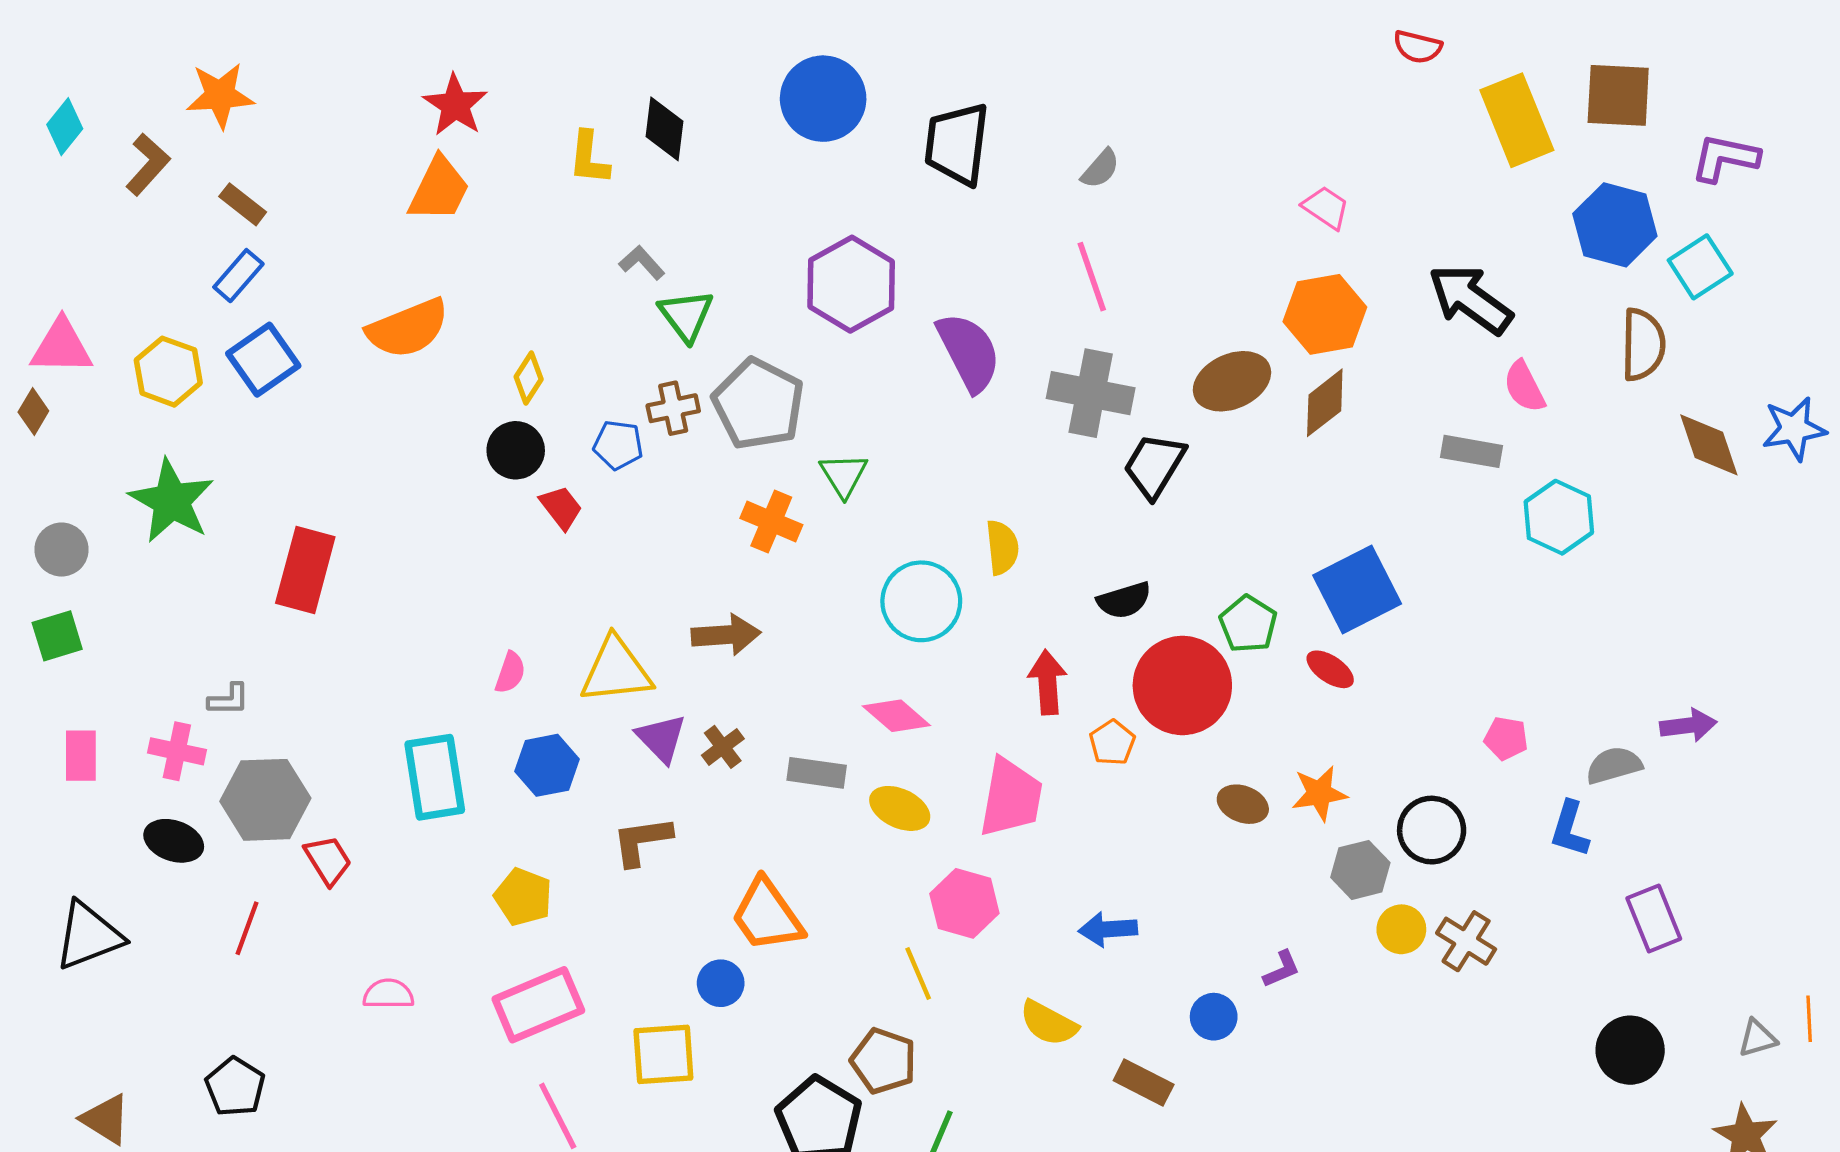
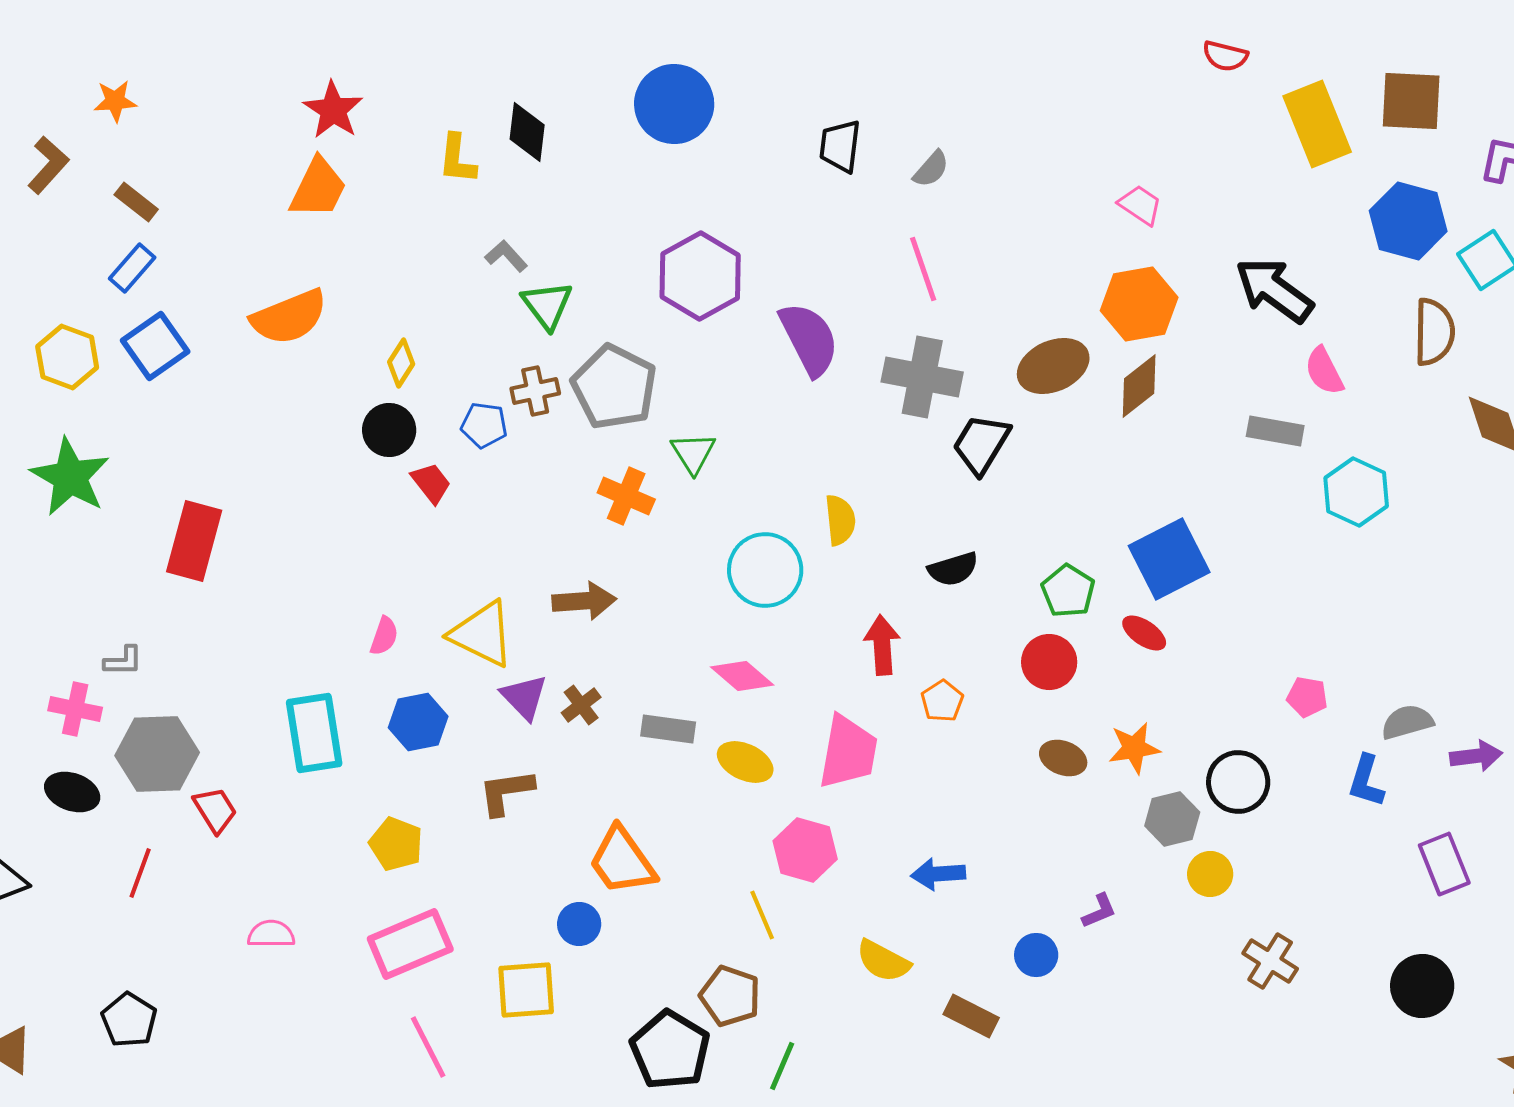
orange star: (220, 95) -> (115, 101), size x0.7
black trapezoid: (957, 144) -> (840, 146), moved, size x0.7
yellow triangle: (616, 670) -> (482, 634), turned 32
red circle: (1182, 685) -> (1049, 662), moved, size x0.6
purple arrow: (1688, 725) -> (1476, 756), moved
brown cross: (1466, 941) -> (1270, 961), moved

